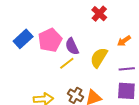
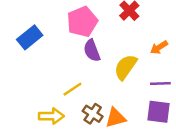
pink pentagon: (50, 40) -> (82, 22), moved
yellow line: (67, 63) -> (72, 89), moved

